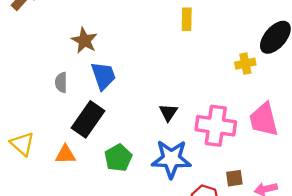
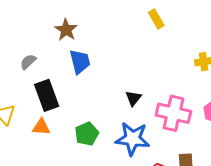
yellow rectangle: (187, 19) -> (156, 19), turned -36
gray semicircle: (61, 82) -> (28, 62), moved, turned 42
black rectangle: (88, 119) -> (47, 95), moved, turned -60

